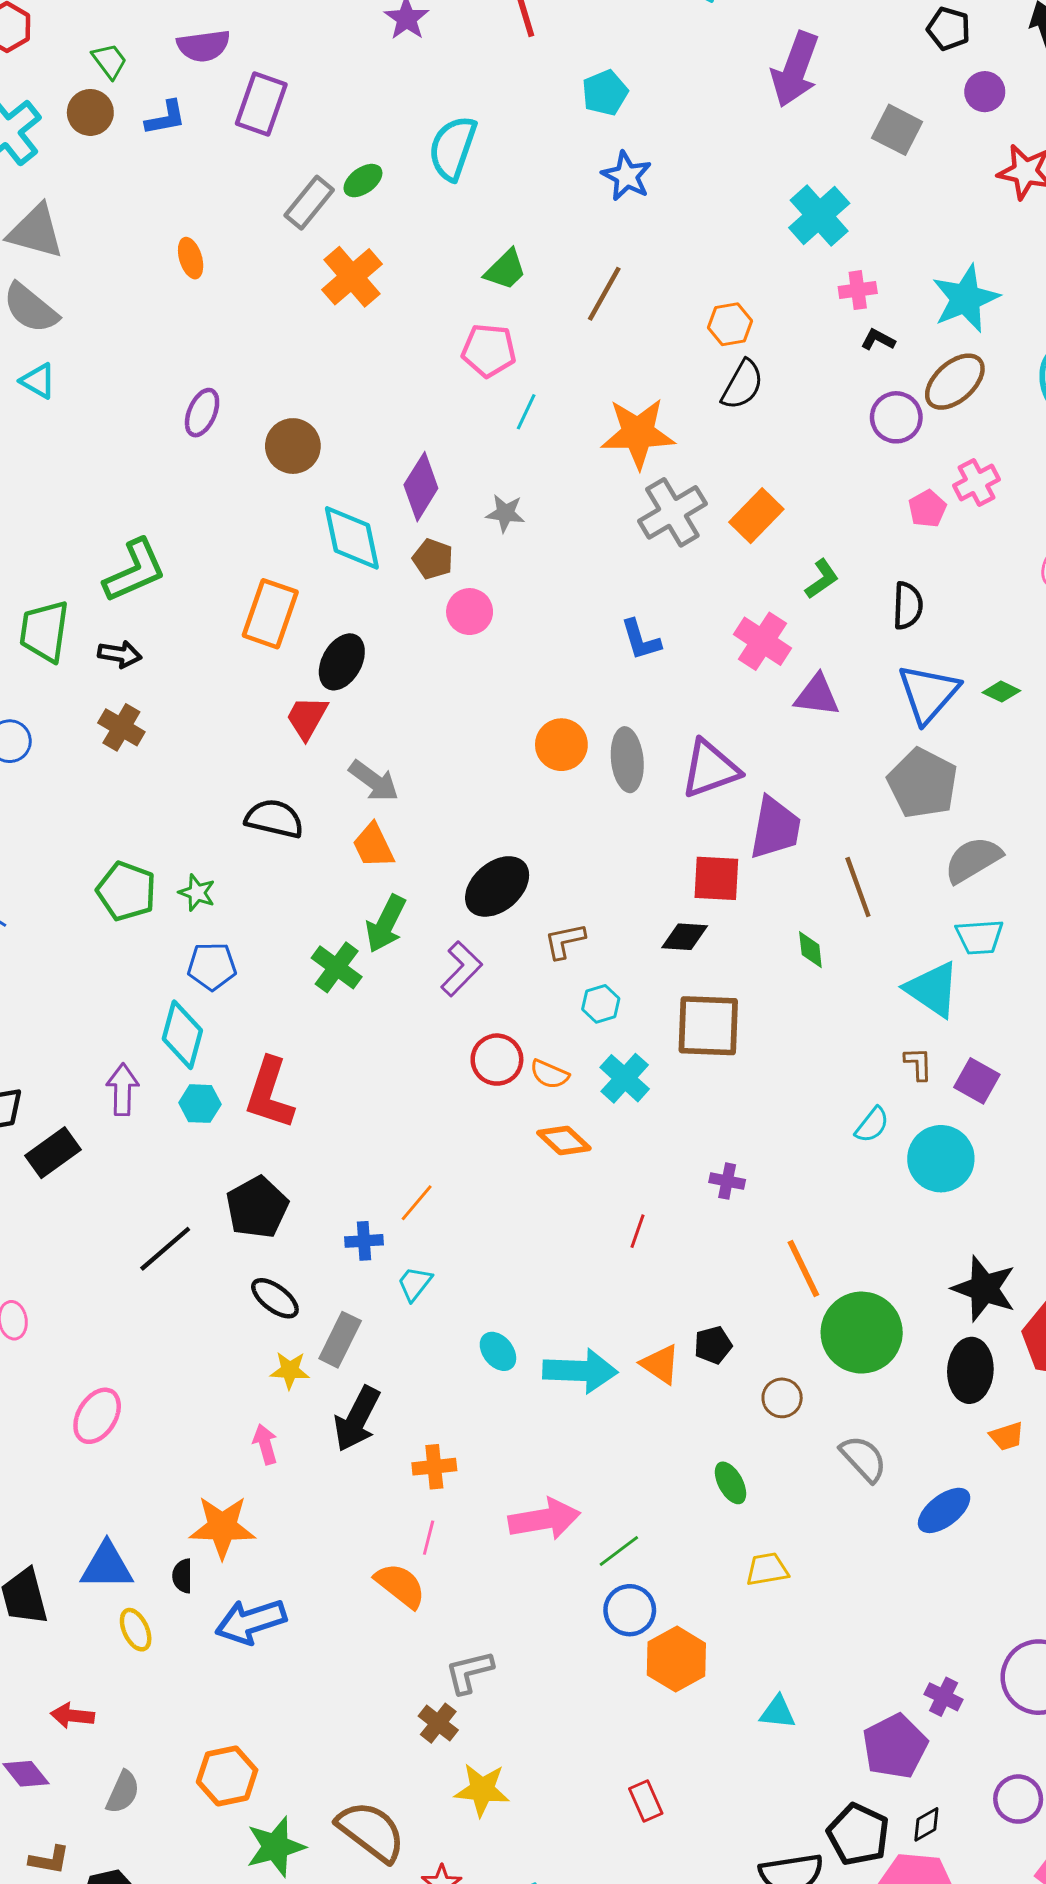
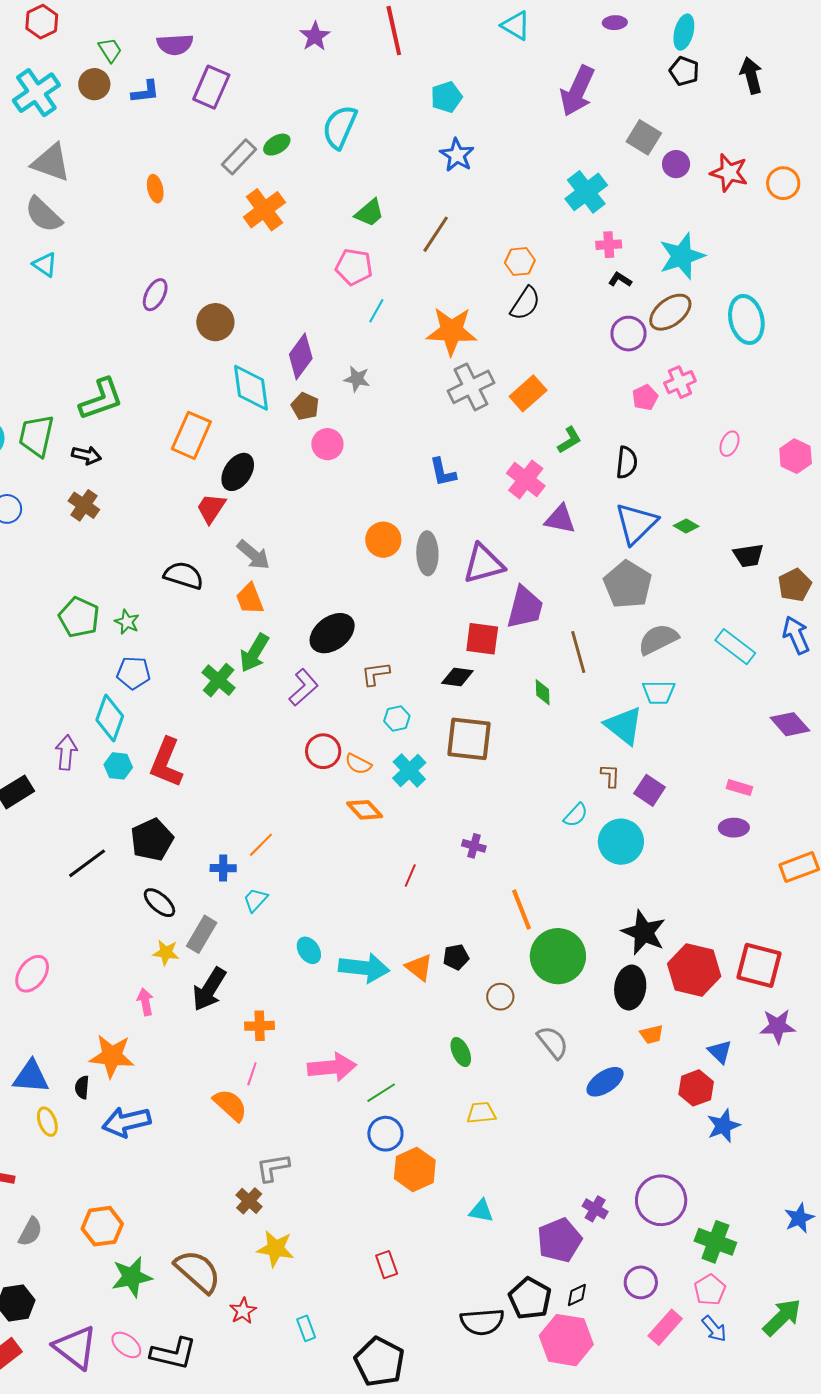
purple circle: (985, 92) -> (676, 164), moved

